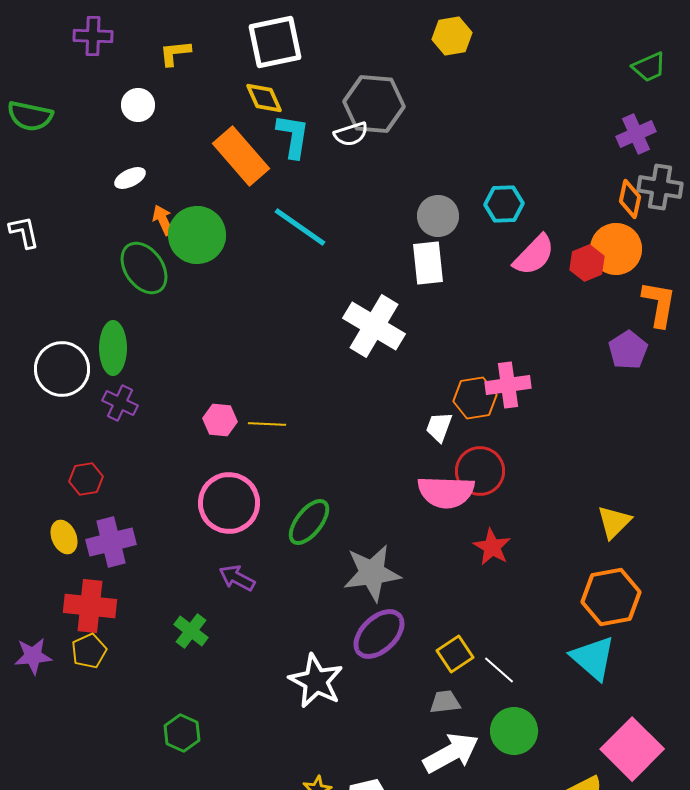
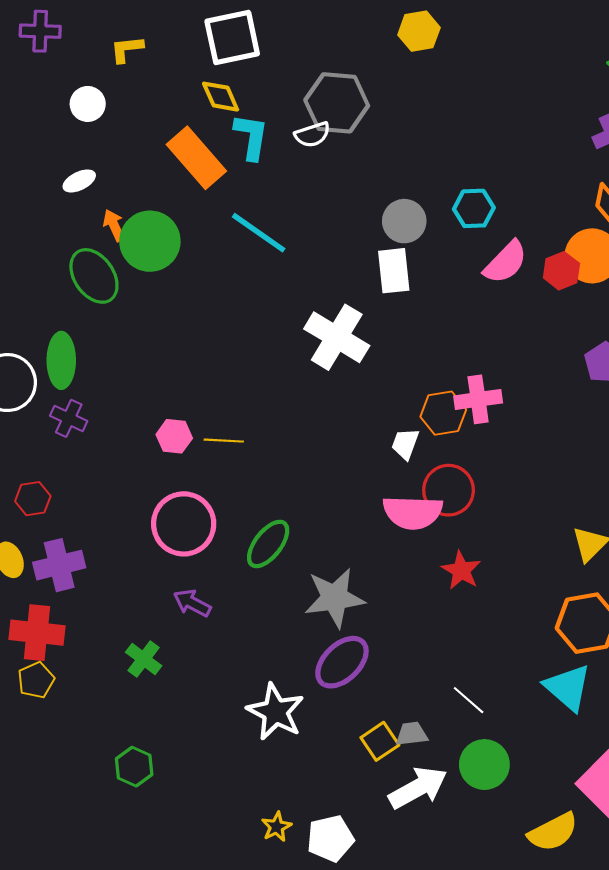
yellow square: (455, 654) -> (380, 741), moved

